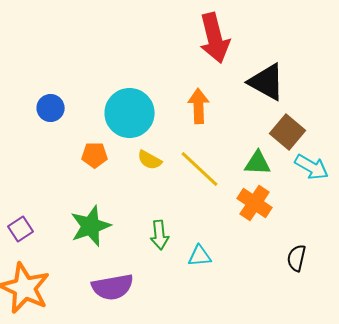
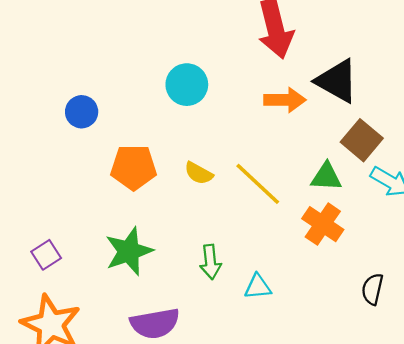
orange arrow: (199, 106) -> (285, 100), moved, turned 92
cyan circle: (130, 113) -> (187, 85), moved, size x0.7
orange pentagon: (95, 155) -> (134, 167), size x1.5

